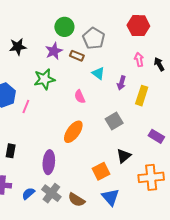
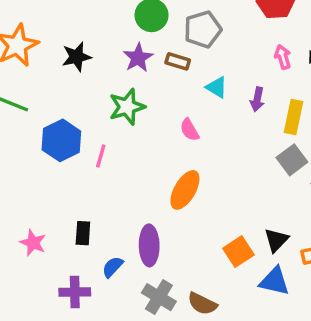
gray pentagon: (94, 38) -> (203, 29), turned 30
gray square: (114, 121) -> (292, 160), moved
black triangle: (124, 156) -> (276, 240), moved
blue semicircle: (28, 194) -> (113, 267), moved
blue triangle: (110, 197) -> (274, 281), moved, turned -30

